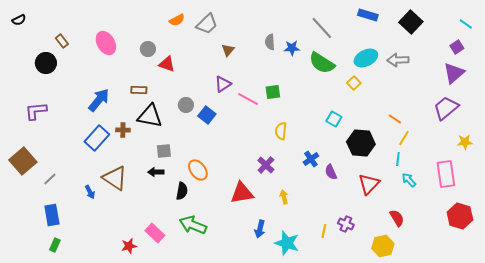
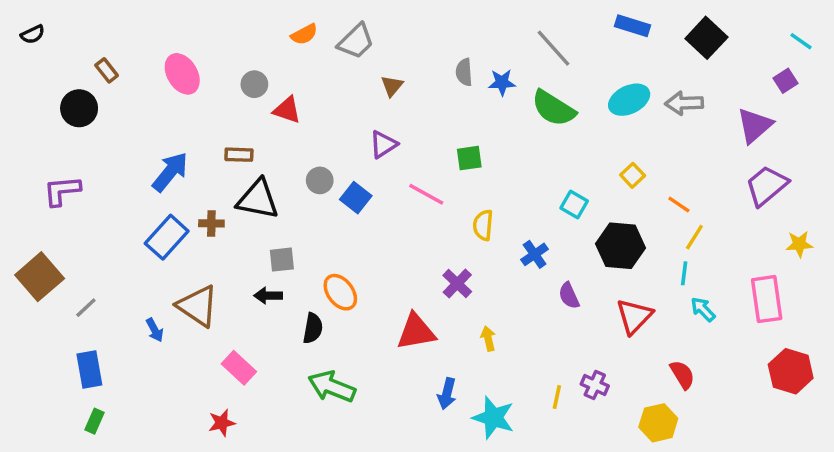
purple triangle: (454, 73) -> (755, 125), moved
yellow square: (354, 83) -> (633, 175), moved
pink line: (248, 99) -> (426, 194), moved
blue cross: (311, 159) -> (535, 254), moved
pink rectangle: (155, 233) -> (239, 368), moved

